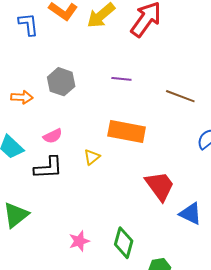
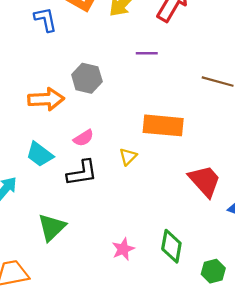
purple line: (121, 79) -> (147, 53), moved
orange arrow: (22, 97) -> (46, 99), size x1.5

